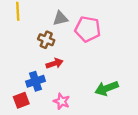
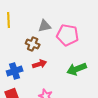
blue cross: (36, 81) -> (15, 71), moved
green arrow: (107, 88) -> (77, 69), moved

